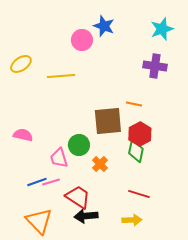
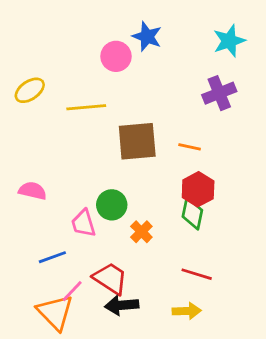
purple cross: (155, 66) -> (219, 93), turned -30
brown square: (108, 121) -> (137, 141), moved
pink line: (51, 182) -> (72, 291), moved, turned -30

